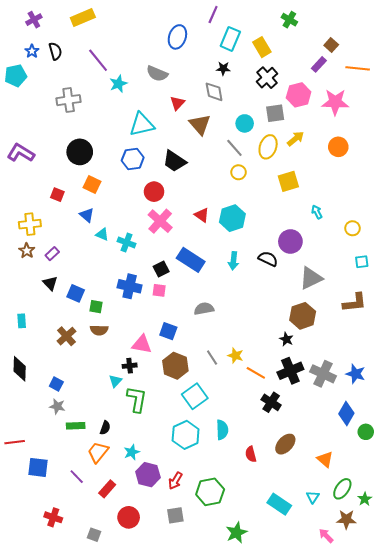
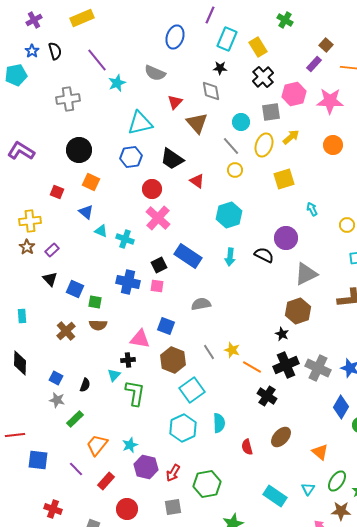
red triangle: (202, 215) -> (197, 181), moved
green rectangle: (76, 426) -> (75, 419), turned -42
black semicircle: (105, 428) -> (85, 385), moved

